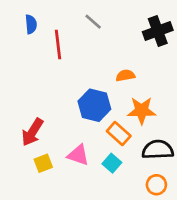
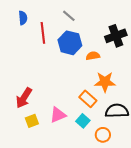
black cross: (158, 31) -> (116, 36), moved
blue hexagon: (94, 105) -> (70, 43), moved
pink triangle: (78, 155) -> (58, 115), turned -42
orange circle: (156, 185) -> (103, 135), moved

